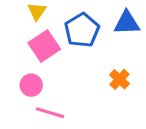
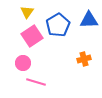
orange cross: (120, 79) -> (84, 59), turned 32

